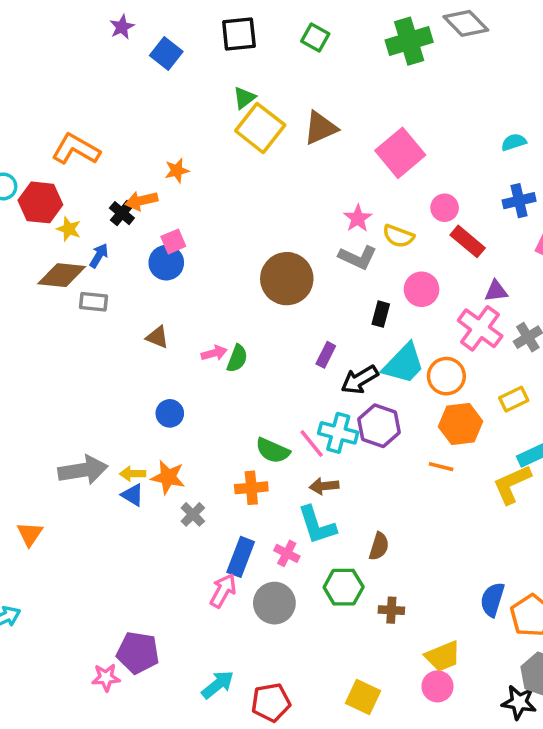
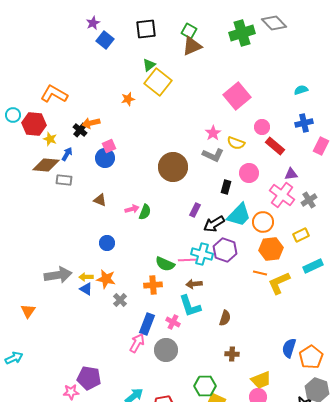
purple star: (122, 27) -> (93, 23), moved
brown triangle: (320, 128) -> (192, 46), moved
orange star: (177, 171) -> (128, 99), moved
pink line: (312, 444) -> (187, 260), turned -54
yellow L-shape: (512, 484) -> (279, 283), moved
green hexagon: (344, 587) -> (205, 386), moved

